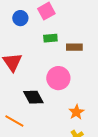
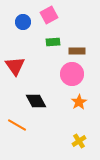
pink circle: (58, 78) -> (72, 74), moved
orange star: (76, 112) -> (79, 102), moved

